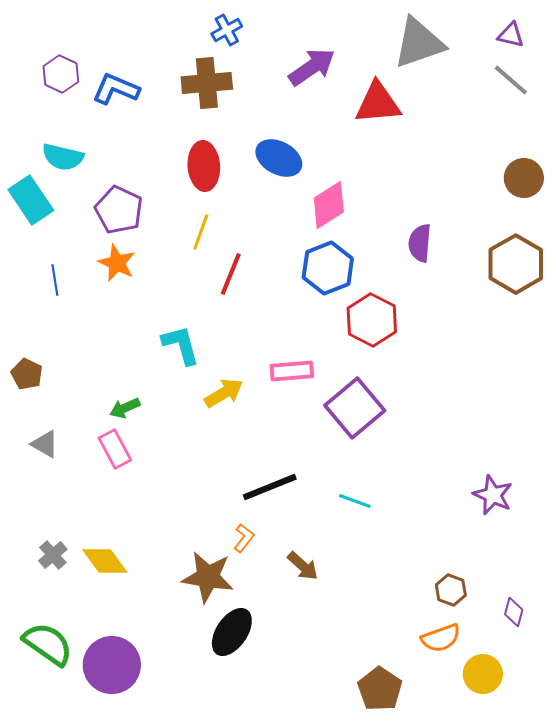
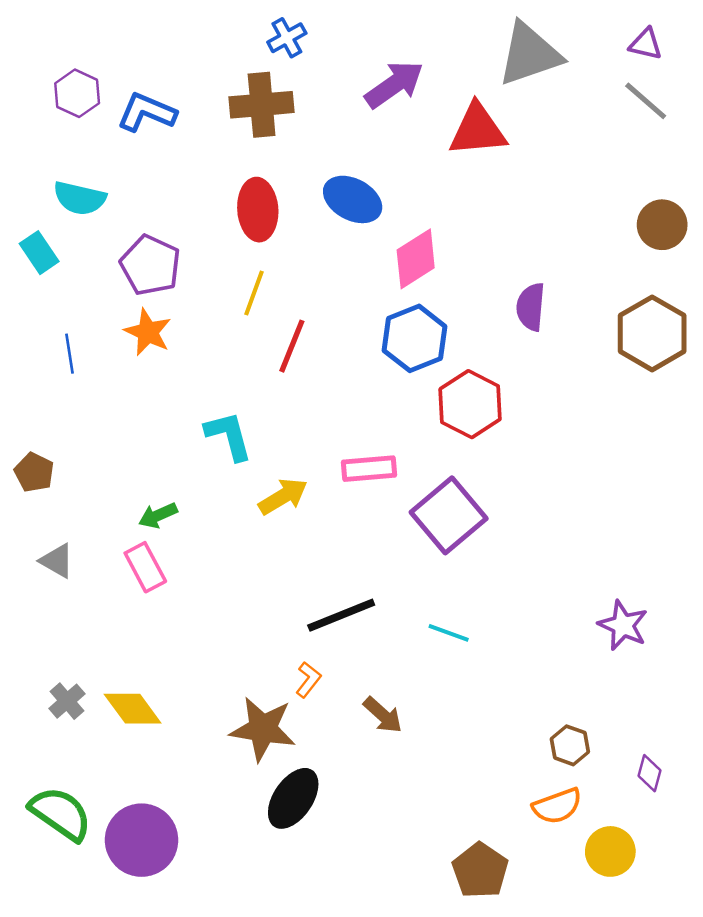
cyan rectangle: (31, 200) -> (39, 253), size x0.7

